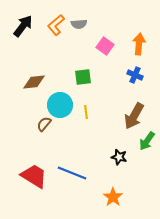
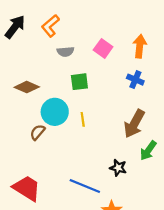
gray semicircle: (79, 24) -> (65, 52), moved
brown diamond: (34, 82) -> (27, 87), turned 30
blue line: (72, 173) -> (85, 186), moved

